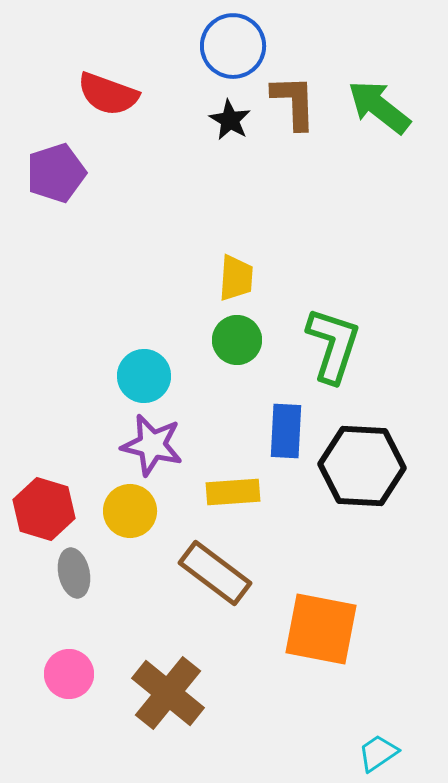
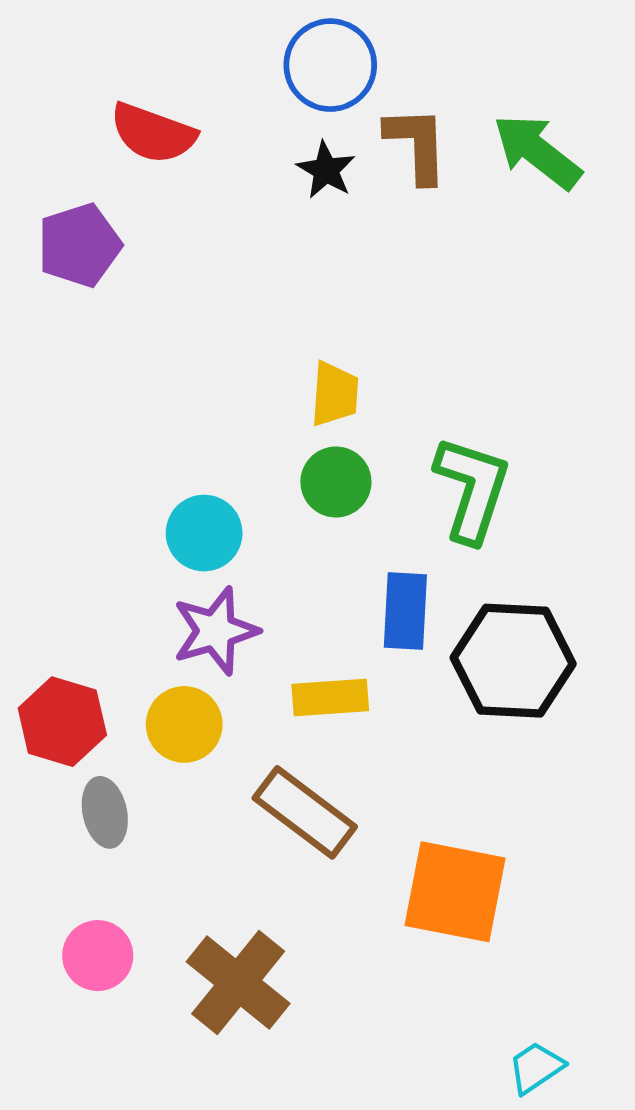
purple star: (152, 445) -> (215, 631), turned -30

